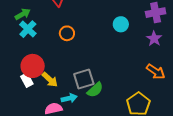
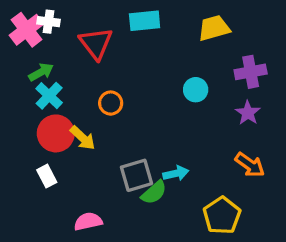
red circle: (33, 66) -> (56, 133), moved
yellow arrow: (50, 80) -> (83, 138), moved
cyan arrow: (69, 98) -> (176, 173), moved

